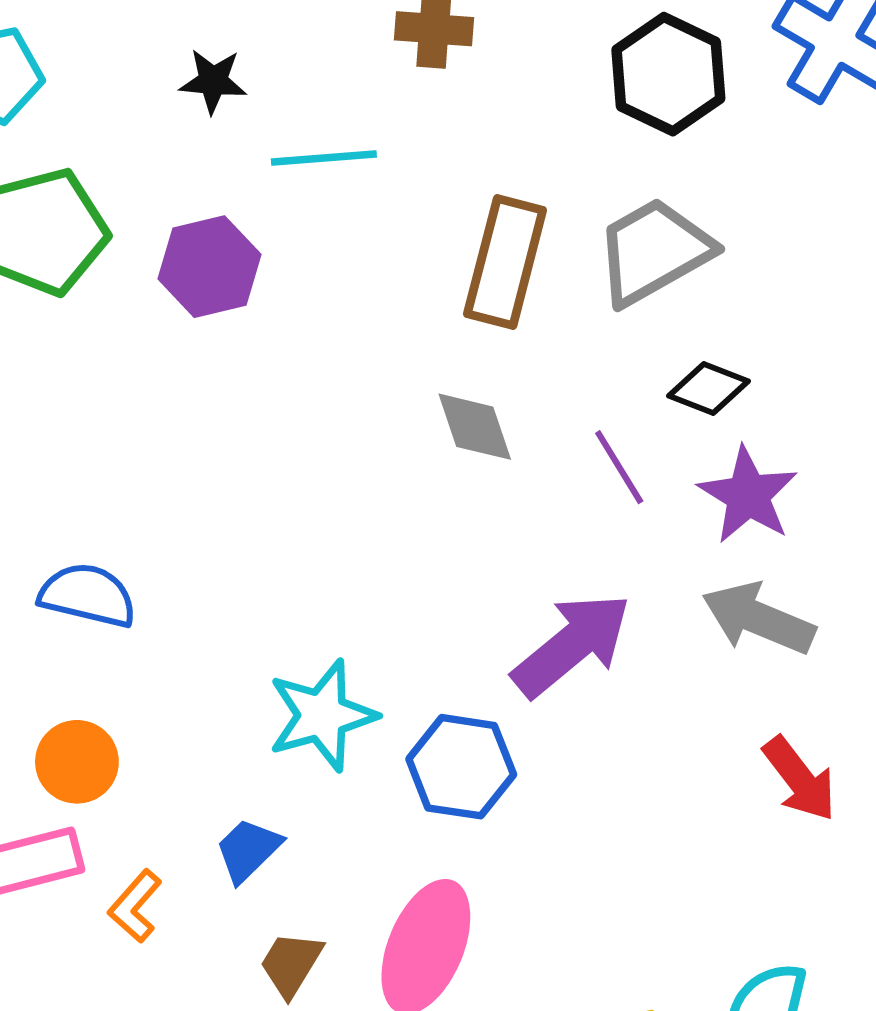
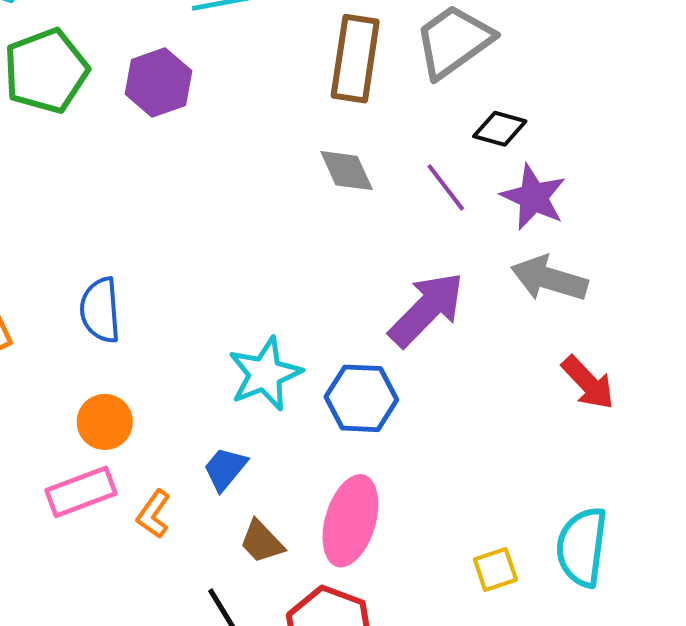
blue semicircle: (88, 595) -> (100, 310), turned -102
brown trapezoid: (291, 964) -> (262, 542), turned -69

